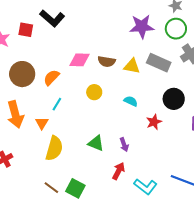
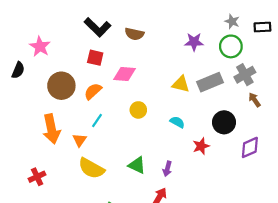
purple star: (142, 26) -> (194, 42), size x0.7
red square: (26, 30) -> (95, 58), moved
brown semicircle: (107, 61) -> (134, 34), moved
gray rectangle: (159, 63) -> (210, 82), turned -50
purple arrow: (124, 145) -> (167, 169), turned 32
yellow semicircle: (54, 148) -> (91, 168), turned 100

